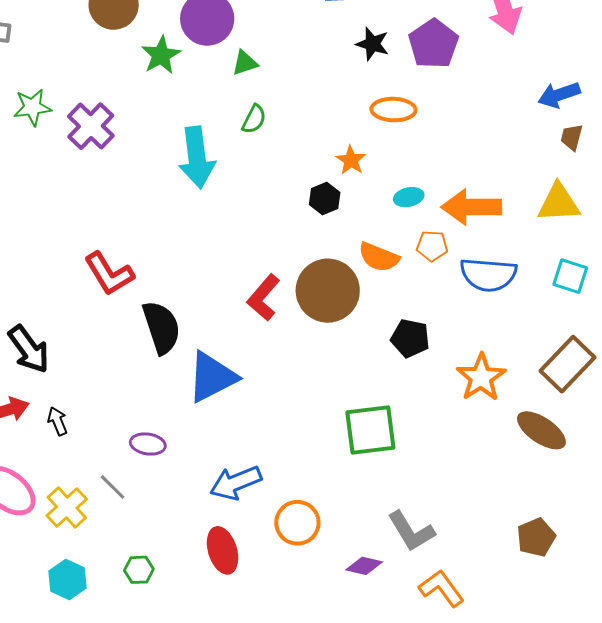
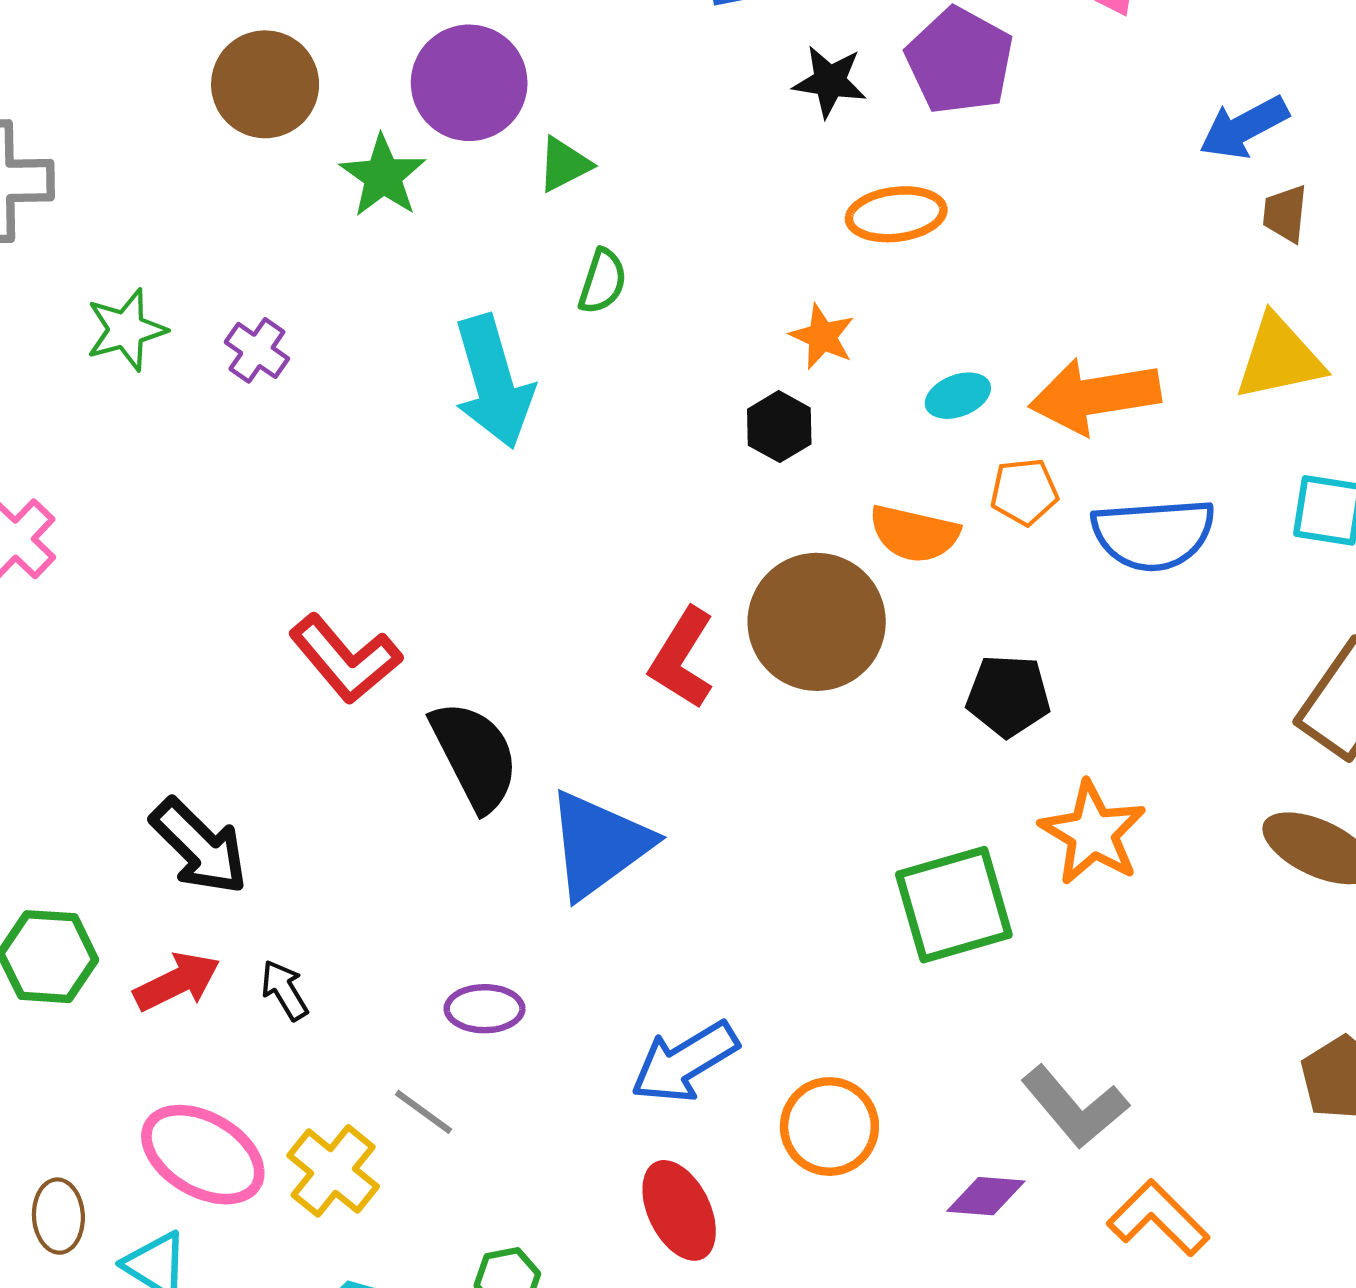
purple cross: (91, 126) -> (257, 350), size x0.6
orange star: (481, 377) -> (1093, 833), moved

